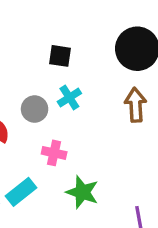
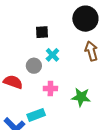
cyan rectangle: (21, 192) -> (36, 115), turned 30
green star: (82, 192) -> (81, 97), moved

